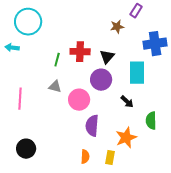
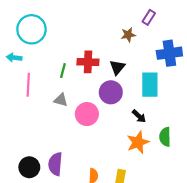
pink line: (20, 99) -> (28, 85), moved
purple semicircle: (92, 126) -> (55, 164), moved
orange star: (126, 138) -> (138, 142), moved

